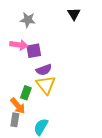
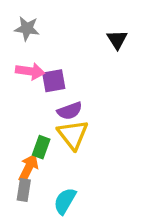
black triangle: (74, 14) -> (117, 40), moved
gray star: (28, 20) -> (27, 28), moved
orange arrow: (18, 106) -> (28, 168), turned -114

